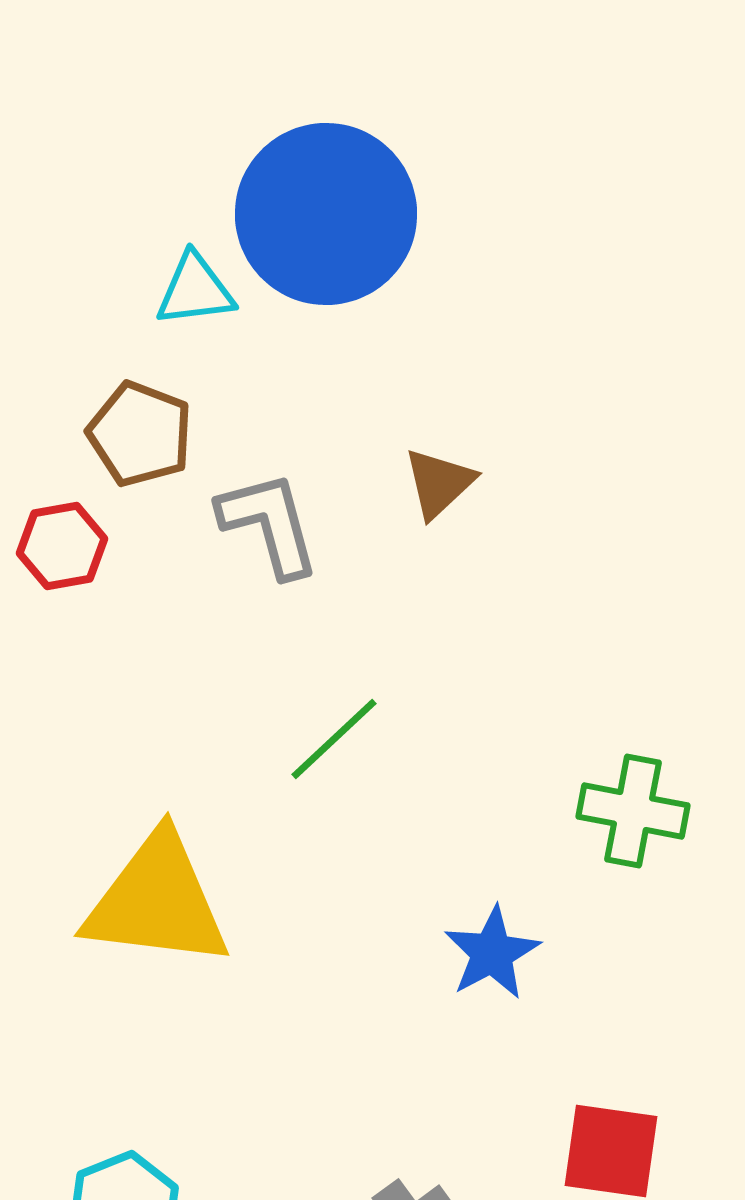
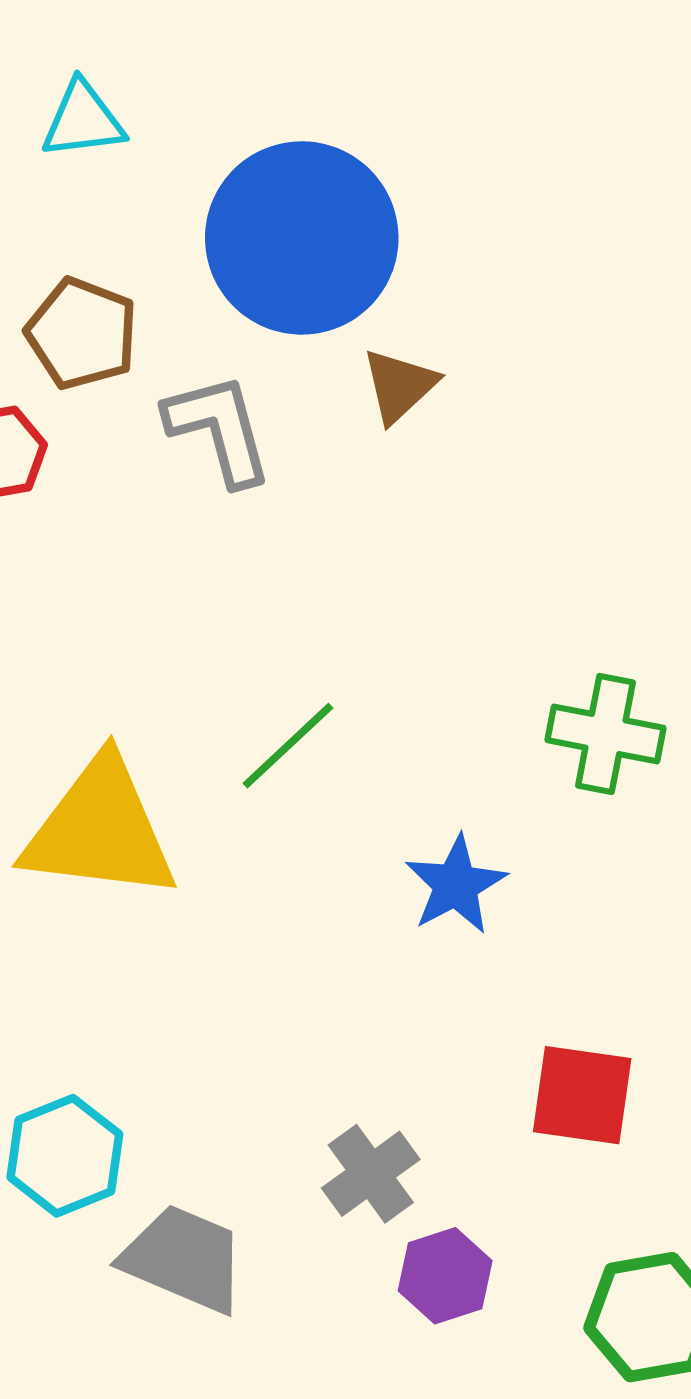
blue circle: (326, 214) -> (302, 238), moved
cyan triangle: (195, 290) -> (83, 120), moved
green line: (334, 739) -> (288, 746), moved

